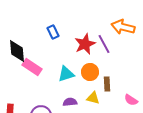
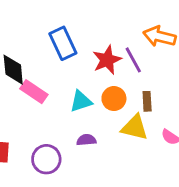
blue rectangle: (53, 32) -> (63, 43), size x1.6
brown rectangle: (107, 84) -> (147, 101), moved
yellow triangle: (93, 98) -> (135, 127), moved, size x1.5

